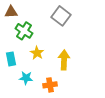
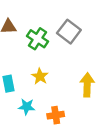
green cross: (24, 31) -> (37, 39), moved
yellow arrow: (64, 60) -> (87, 85), moved

